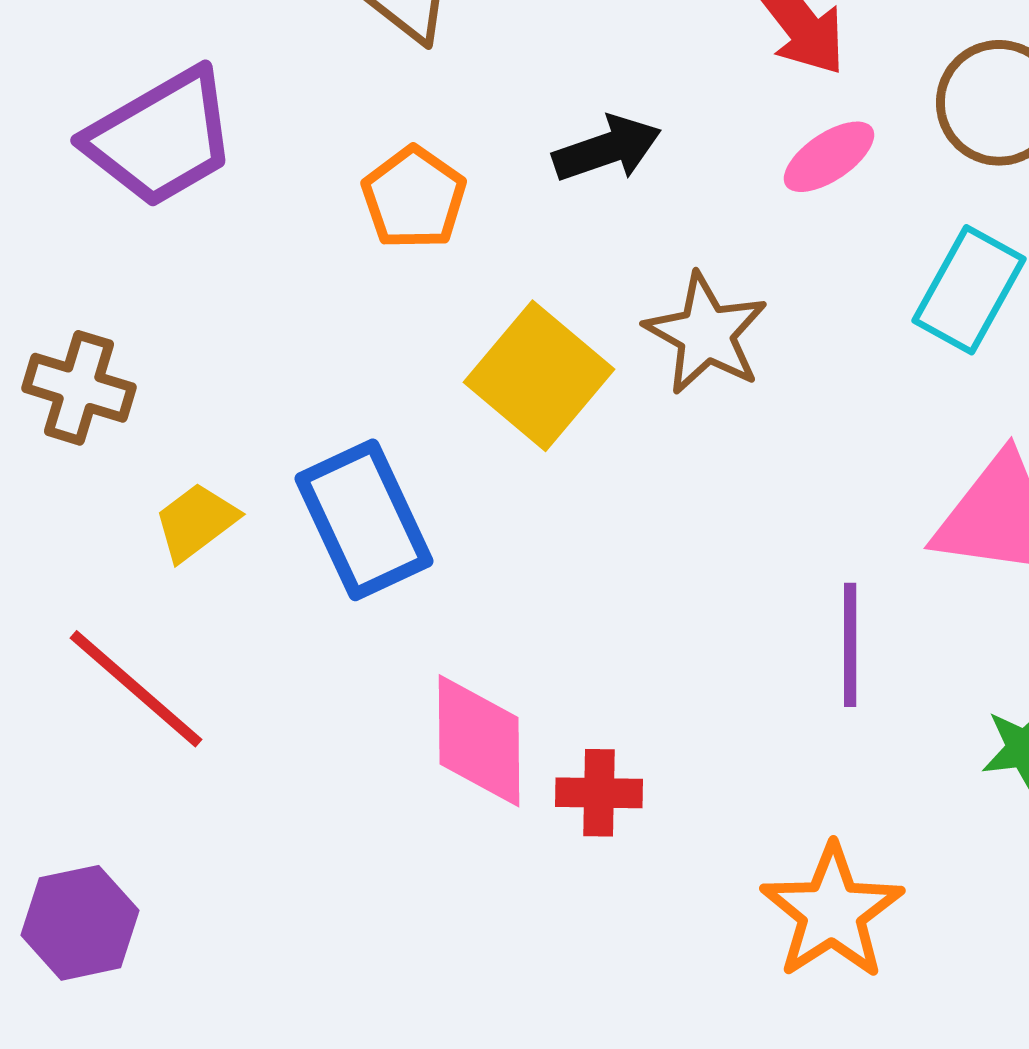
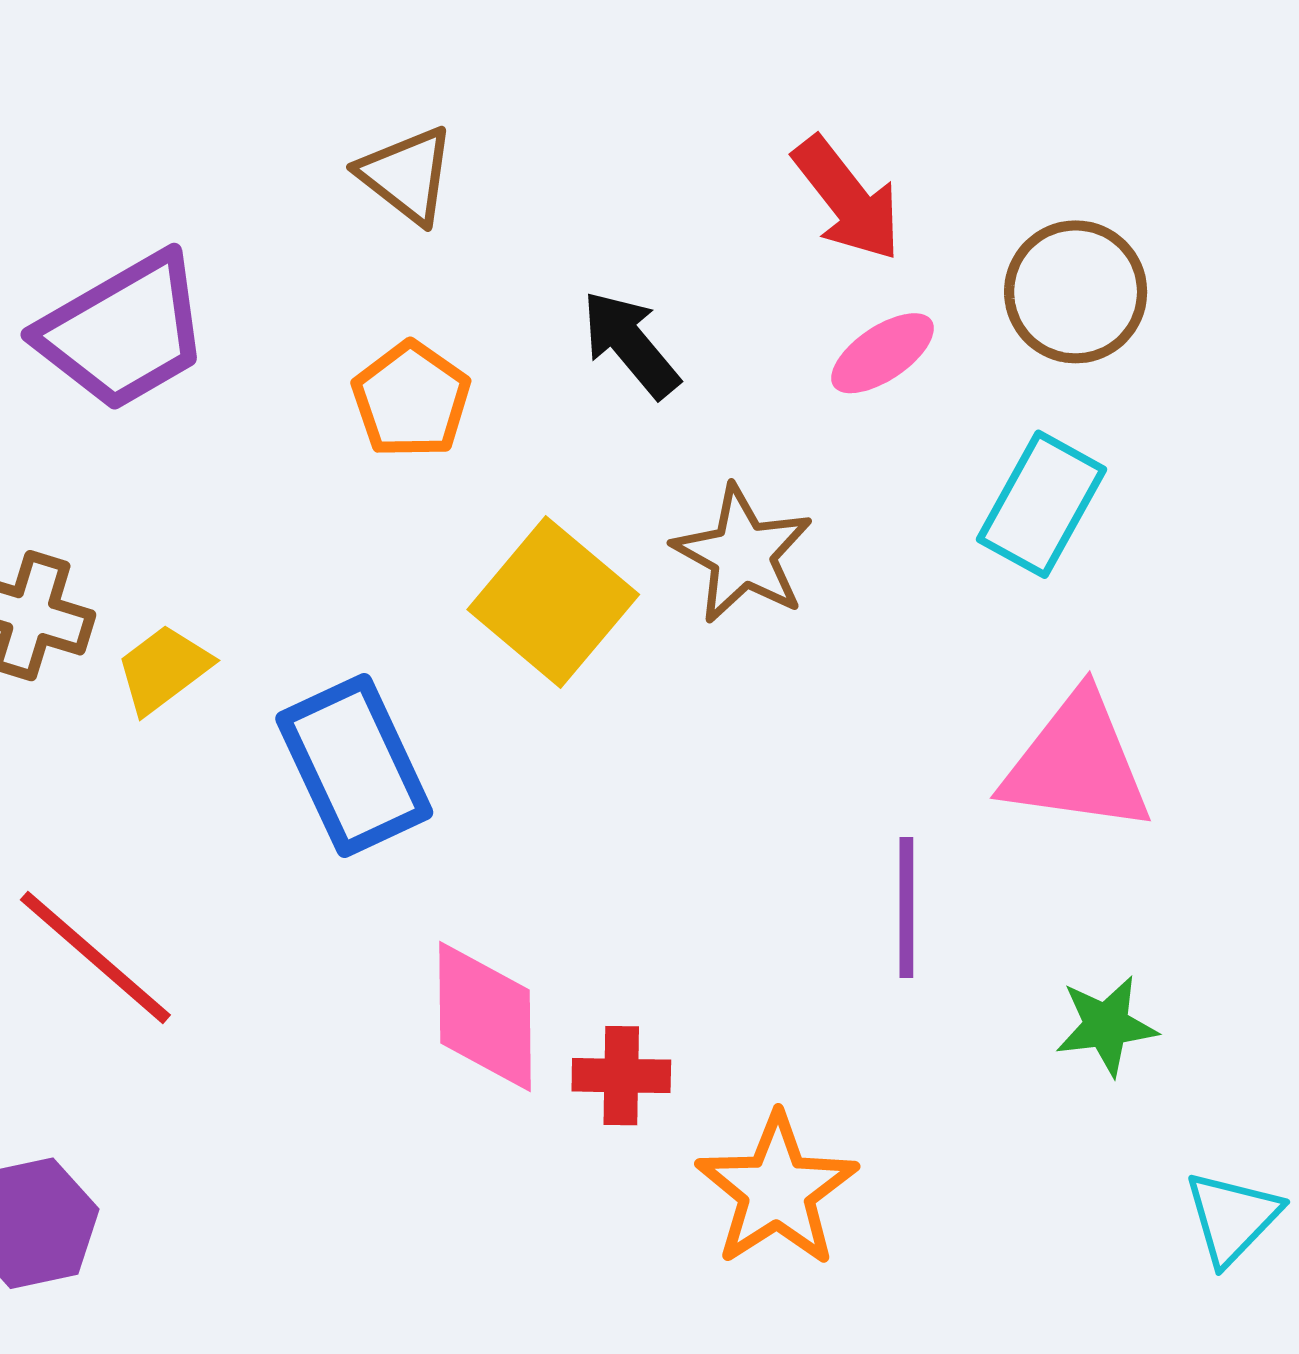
black arrow: (607, 149) -> (630, 344), turned -111
yellow trapezoid: (196, 522) -> (164, 669), moved
orange star: (832, 912) -> (777, 1190), moved

